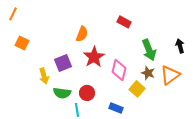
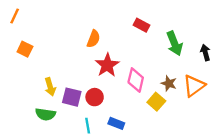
green arrow: (149, 50) -> (175, 43), moved
purple square: (63, 63) -> (72, 97), moved, turned 36
green semicircle: (62, 93) -> (45, 114), moved
red circle: (87, 93) -> (95, 97), moved
blue rectangle: (116, 108) -> (116, 123), moved

